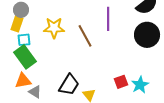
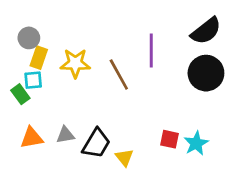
yellow rectangle: (17, 24) -> (39, 58), moved
green rectangle: (25, 57) -> (20, 94), moved, size x0.6
red square: (121, 82) -> (169, 139), turned 32
gray triangle: (35, 92) -> (65, 135), moved, turned -40

